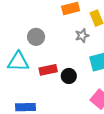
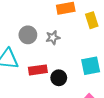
gray star: (82, 36) -> (53, 37), moved

